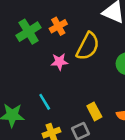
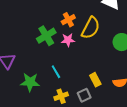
orange cross: (58, 26) -> (68, 20), moved
green cross: (29, 32) -> (46, 36), moved

